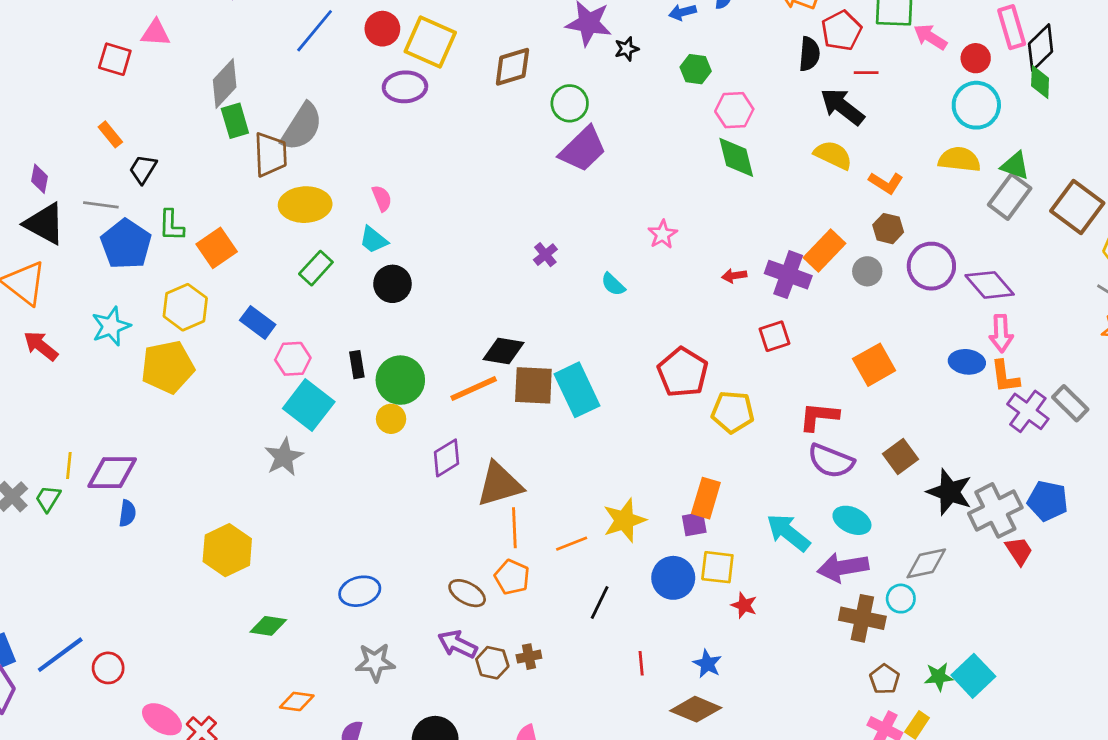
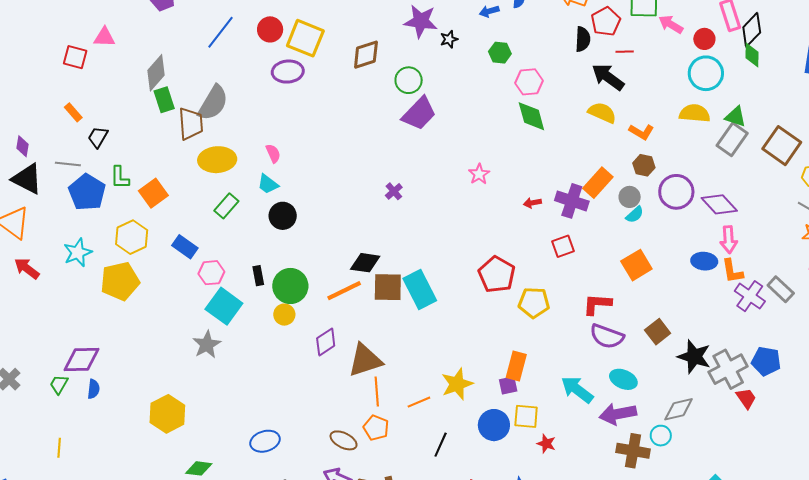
cyan semicircle: (613, 284) -> (635, 215), moved, turned -84
yellow line: (69, 465) -> (59, 448), moved
green trapezoid: (48, 499) -> (59, 384), moved

